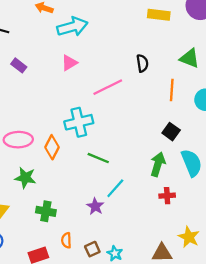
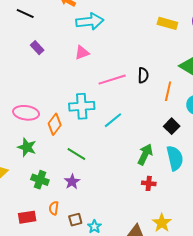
black semicircle: (142, 63) -> (143, 75), moved
black square: (171, 132) -> (172, 126), moved
green line: (98, 158) -> (76, 154), moved
cyan line: (115, 188) -> (113, 120), moved
purple star: (95, 206) -> (72, 182), moved

